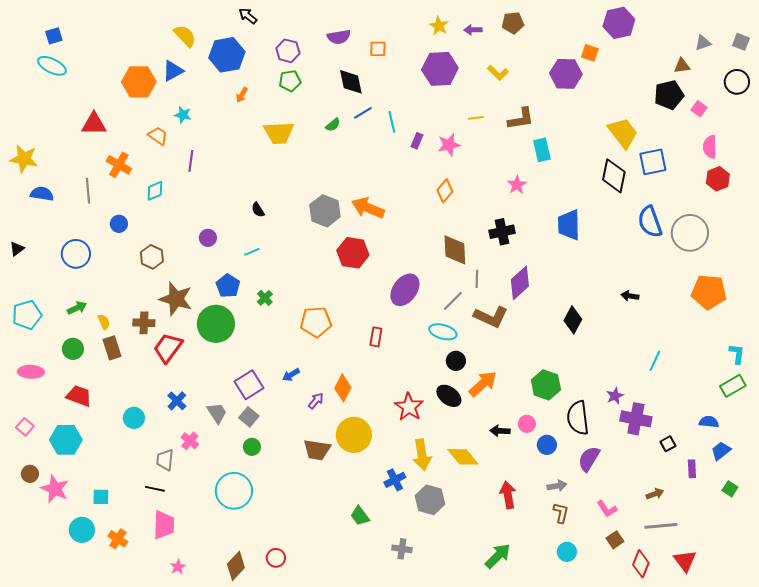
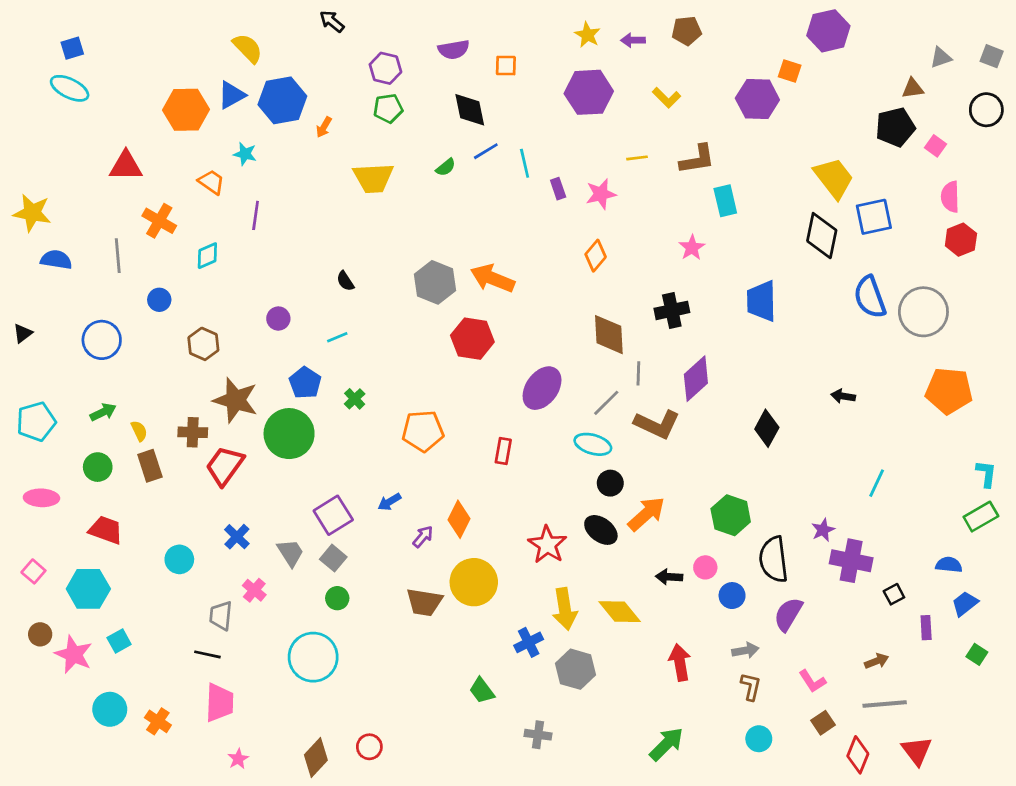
blue hexagon: (227, 55) -> (282, 100), moved
purple rectangle: (417, 141) -> (558, 189), turned -42
cyan square: (101, 497) -> (119, 641), moved, turned -30

